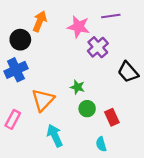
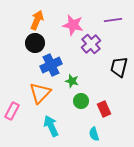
purple line: (111, 16) -> (113, 20), moved
black circle: (20, 40) -> (35, 43), moved
blue cross: (16, 70) -> (51, 65), moved
black trapezoid: (128, 72) -> (119, 67), turned 55

